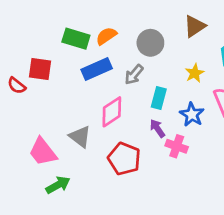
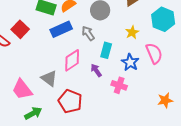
red square: (40, 69) -> (20, 29), turned 36
gray arrow: (134, 75) -> (88, 33), turned 105
purple arrow: (157, 128) -> (96, 70), moved
red pentagon: (124, 159) -> (70, 101), moved

